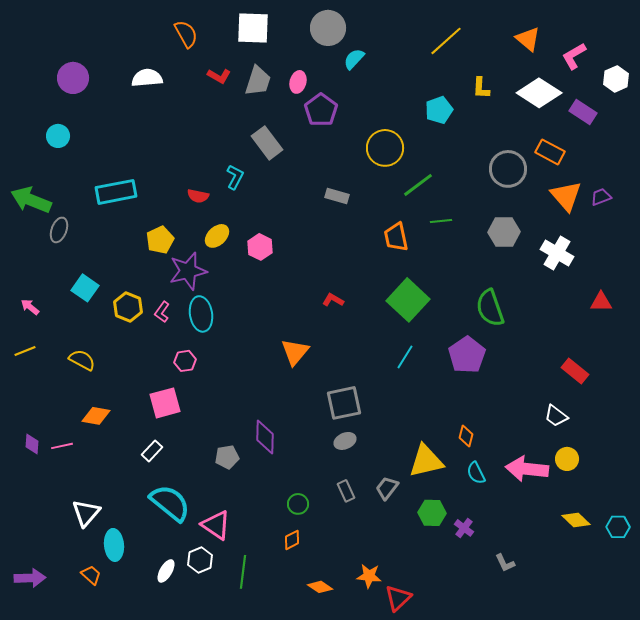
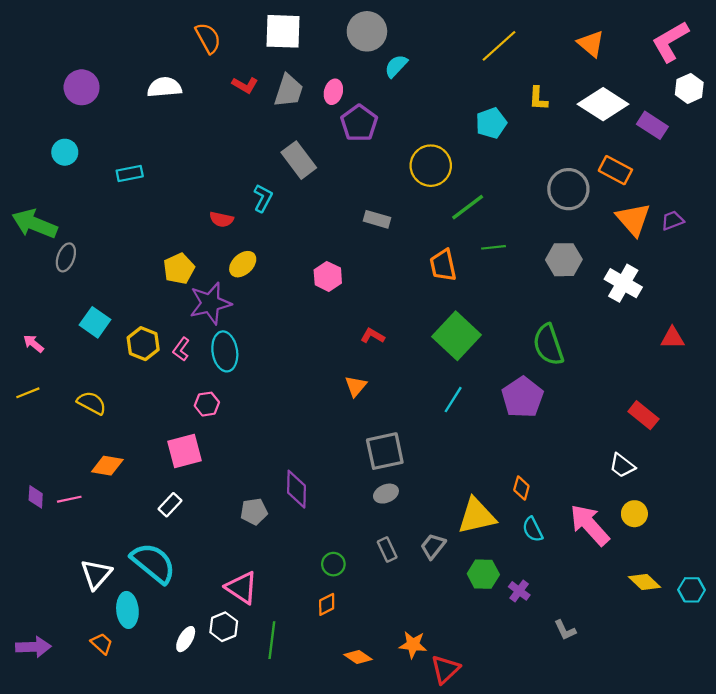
pink L-shape: (574, 56) -> (670, 41), moved, size x1.4
cyan rectangle: (116, 192) -> (130, 173), moved, size x0.6
pink hexagon: (260, 247) -> (328, 276), moved
orange triangle: (295, 352) -> (356, 386), moved, size x0.7
pink arrow: (527, 469) -> (590, 525), turned 42
cyan semicircle: (170, 503) -> (153, 563), moved

